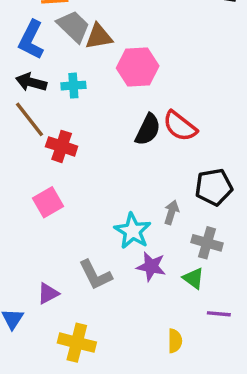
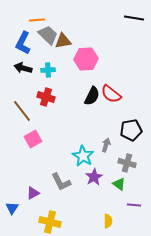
brown line: (29, 119) -> (22, 111), moved
red cross: (62, 146) -> (46, 97), moved
purple star: (151, 266) -> (94, 177), turned 30

